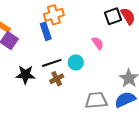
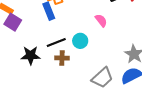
brown cross: (57, 79) -> (62, 58), turned 32
gray trapezoid: (96, 100) -> (102, 78), turned 145

